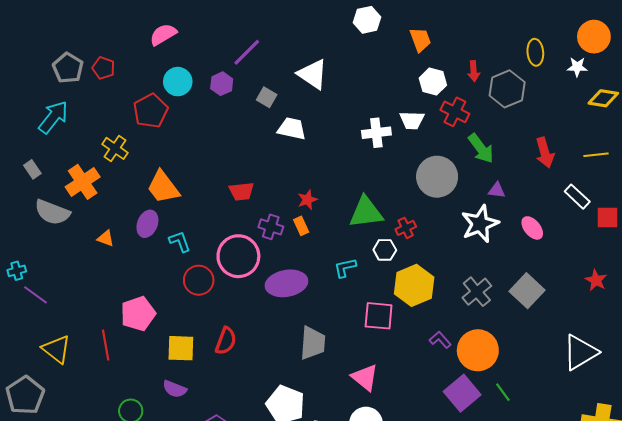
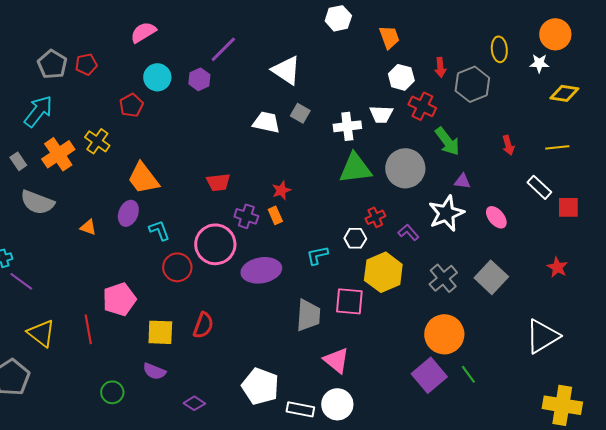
red pentagon: (104, 68) -> (86, 64), turned -30
gray square: (267, 97) -> (300, 113), moved
red pentagon: (151, 111) -> (131, 105), size x0.7
red arrow: (545, 153) -> (508, 145), size x0.7
orange cross: (83, 182) -> (58, 154), moved
green triangle: (366, 212) -> (355, 168), moved
purple L-shape: (440, 340) -> (408, 232), moved
gray trapezoid: (313, 343) -> (308, 315), moved

